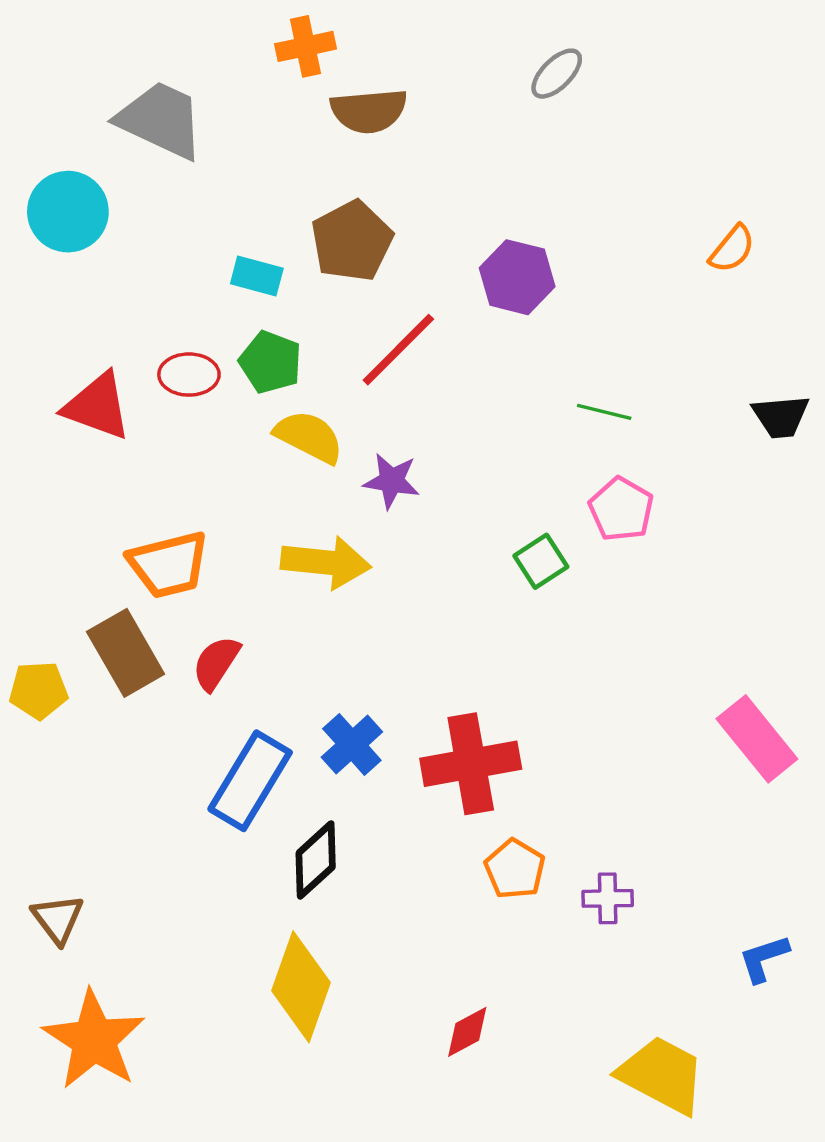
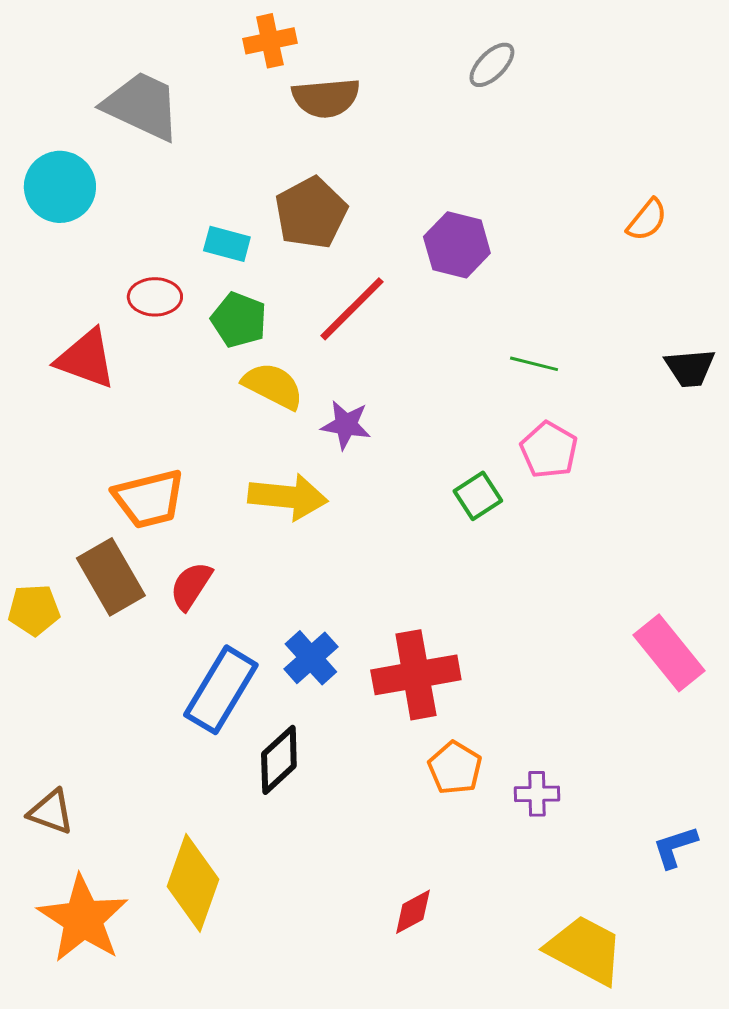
red ellipse: (189, 375) -> (155, 297), moved
brown triangle: (58, 919) -> (51, 812), turned -33
yellow diamond: (301, 987) -> (193, 883), moved

